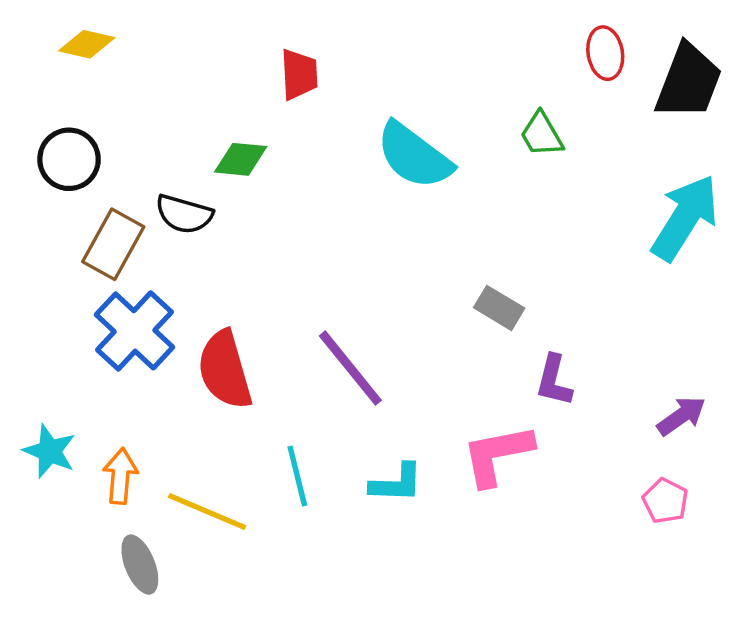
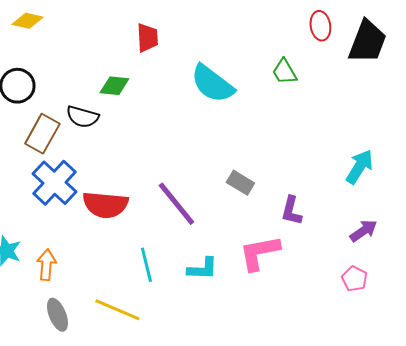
cyan arrow: (685, 218) -> (359, 167), moved, size x0.7
gray rectangle: (499, 308) -> (240, 183), moved
red semicircle: (225, 370) -> (105, 205), turned -69
yellow line: (207, 511) -> (117, 310), moved

